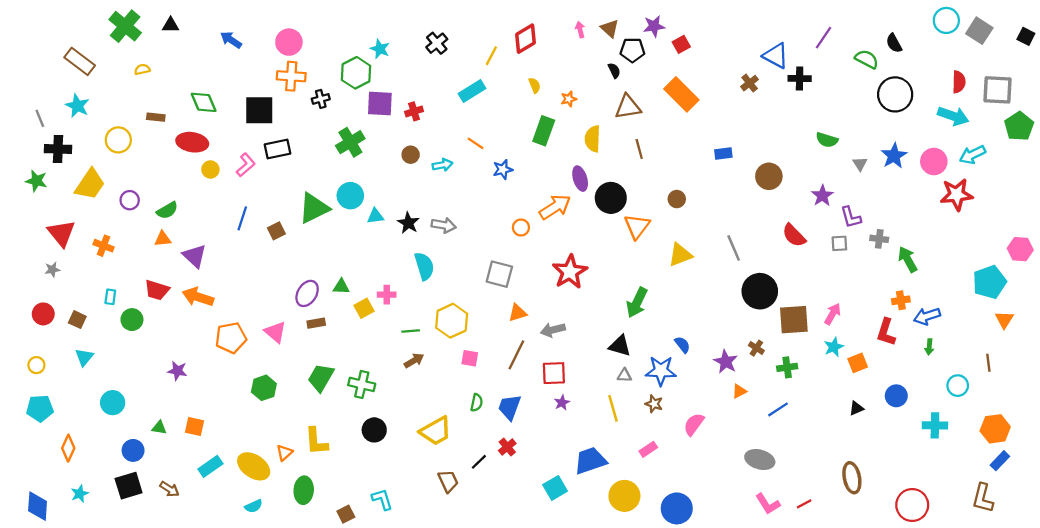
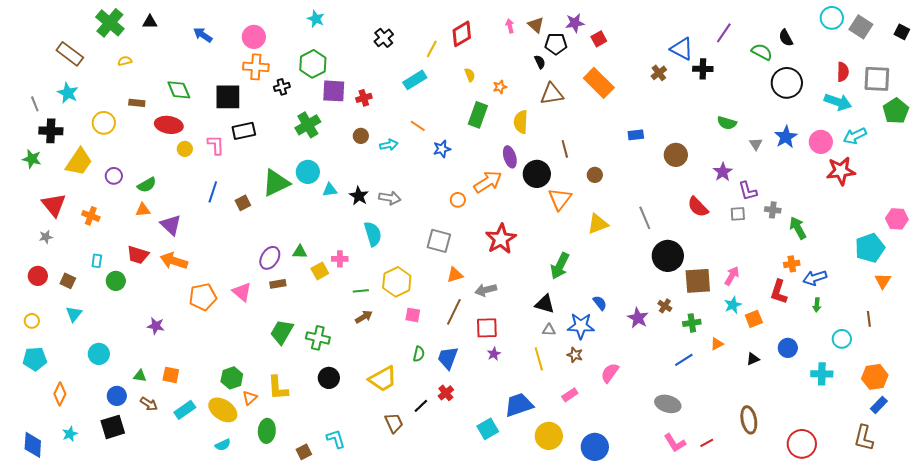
cyan star: (380, 49) -> (316, 19), moved
brown line: (639, 149) -> (565, 149), moved
pink L-shape: (246, 165) -> (216, 145), turned -50
green hexagon: (264, 388) -> (232, 378), moved
orange triangle: (739, 391) -> (717, 344), moved
brown arrow: (169, 489) -> (149, 404), moved

